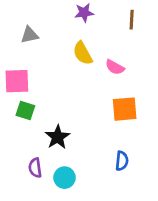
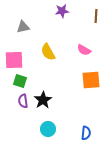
yellow semicircle: (83, 53) -> (48, 52), moved
blue semicircle: (122, 161) -> (86, 133), moved
purple semicircle: (35, 168) -> (23, 101), moved

